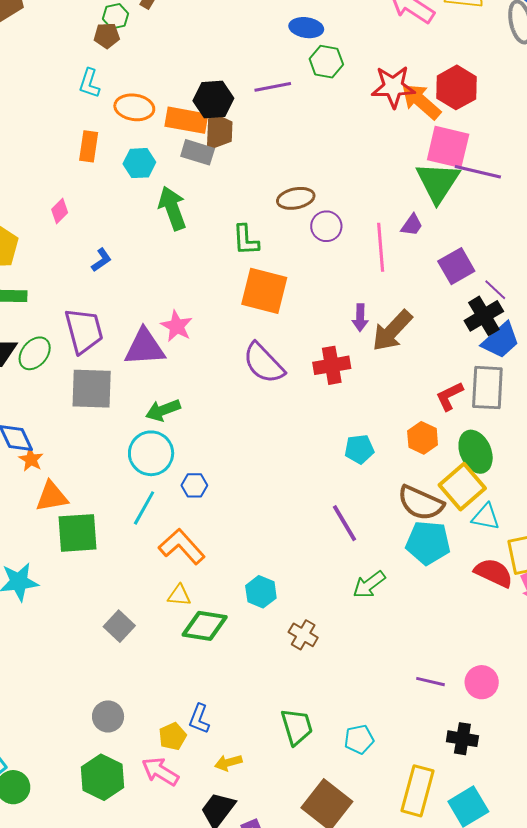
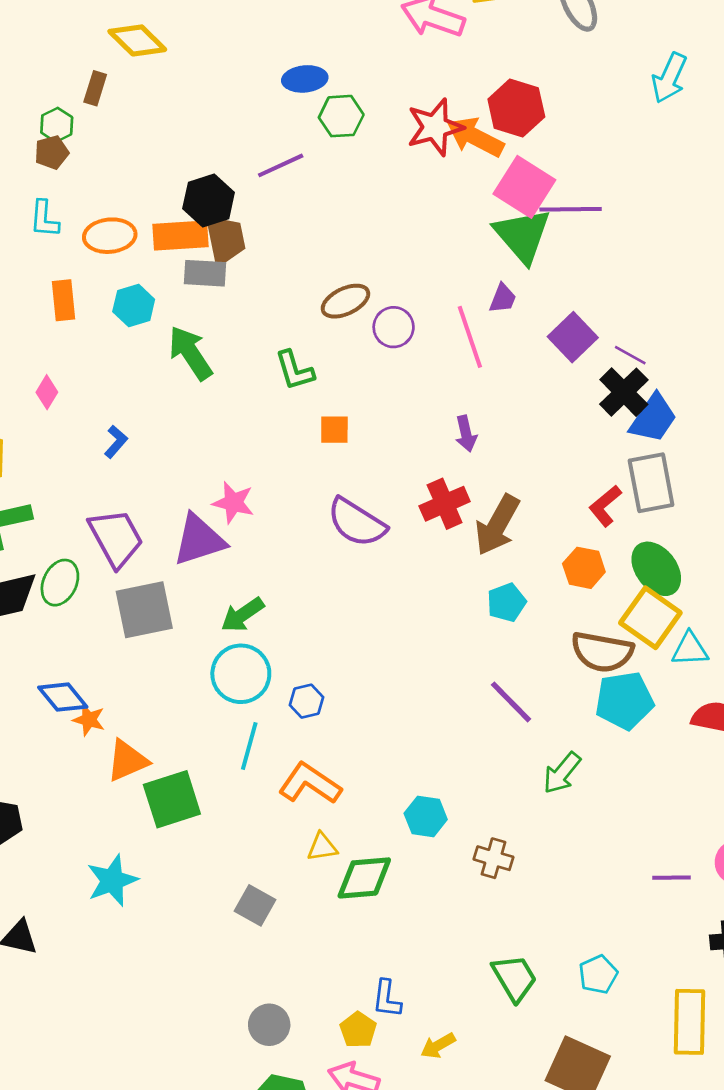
pink square: (448, 147) -> (524, 187), turned 33
orange square: (264, 291) -> (334, 430), size x0.5
brown arrow: (392, 331) -> (497, 525), moved

